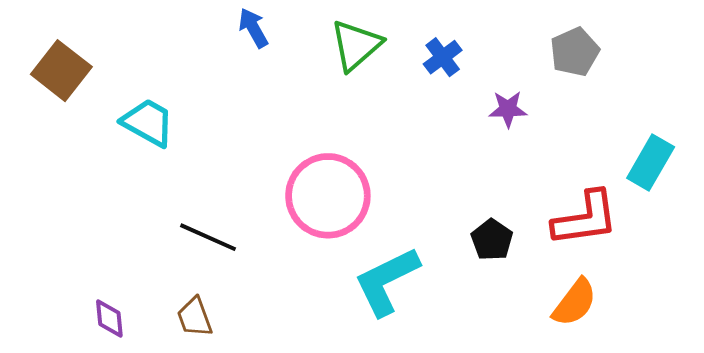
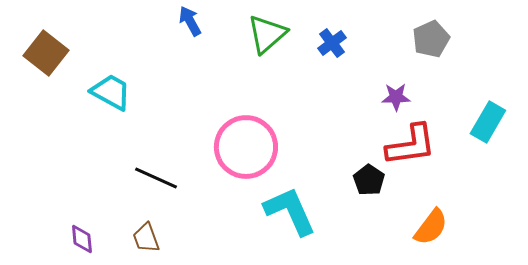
purple star: (508, 109) -> (396, 97), moved
red L-shape: (585, 218) -> (411, 145), moved
cyan L-shape: (387, 281) -> (290, 211), turned 92

